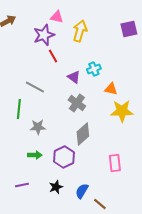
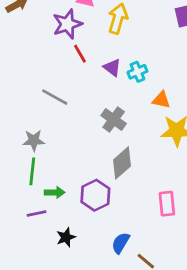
purple triangle: (74, 77) -> (112, 68), moved
green line: (19, 109) -> (32, 171), moved
gray star: (38, 127) -> (34, 141), moved
purple line: (22, 185) -> (36, 213), moved
black star: (56, 187) -> (66, 237), moved

